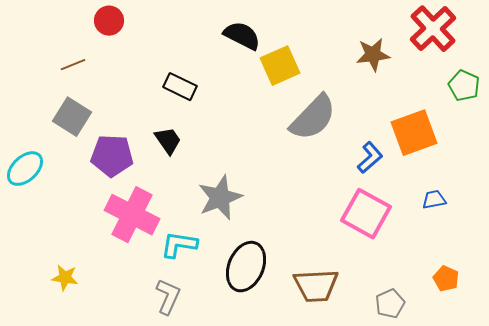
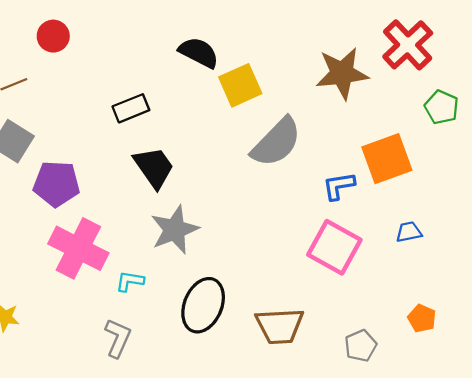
brown star: (373, 55) -> (342, 73), size x1.4
black rectangle: (180, 87) -> (131, 108), turned -48
black trapezoid: (168, 141) -> (154, 167), moved, size x1.4
blue L-shape: (370, 158) -> (339, 186), turned -148
cyan L-shape: (179, 245) -> (130, 281), size x0.7

